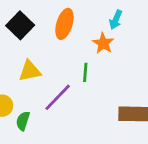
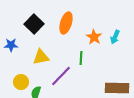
cyan arrow: (116, 20) -> (115, 37), moved

